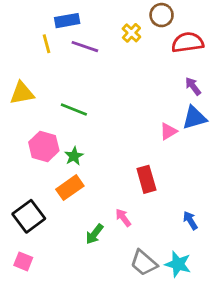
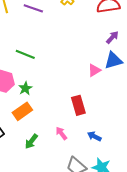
purple arrow: (193, 86) -> (112, 37), turned 80
blue arrow: (190, 220) -> (94, 136), moved, turned -32
green arrow: (94, 234) -> (31, 141), moved

